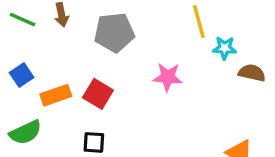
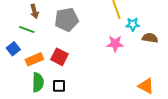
green line: (23, 20) -> (27, 30), moved
pink star: (168, 77) -> (115, 44), moved
green semicircle: (25, 132) -> (38, 82), moved, turned -60

